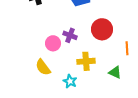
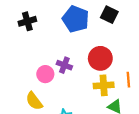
yellow cross: (86, 61) -> (104, 85), moved

